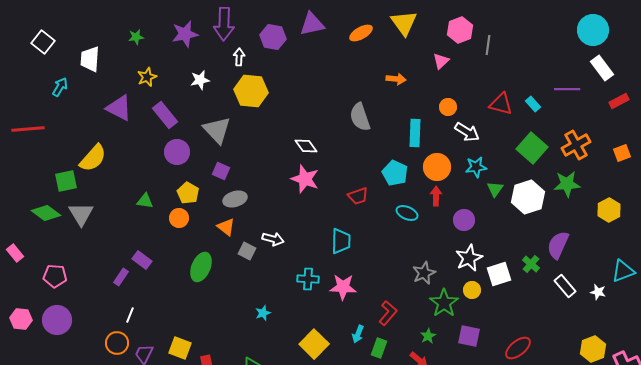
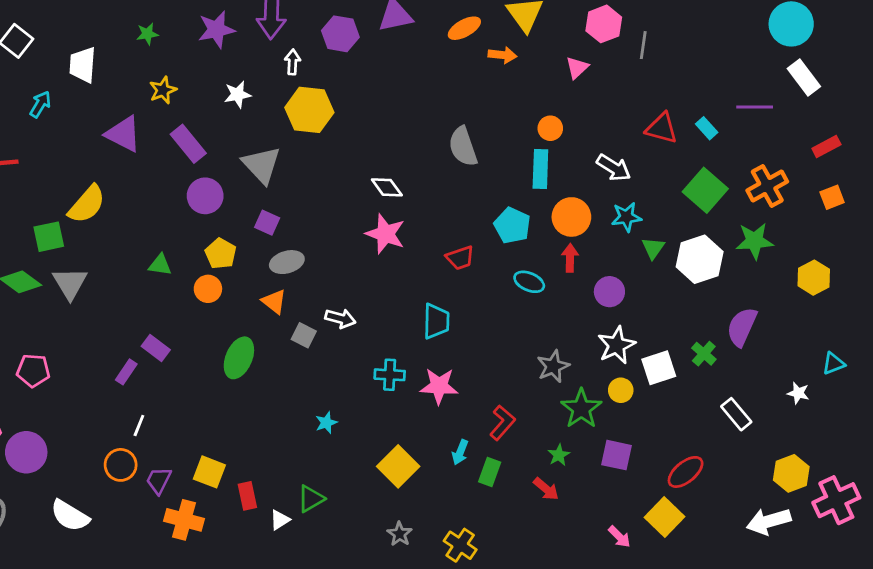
orange arrow: (396, 79) -> (502, 55), moved
red rectangle: (619, 101) -> (826, 147), moved
orange circle: (448, 107) -> (550, 128), moved
cyan triangle: (623, 271) -> (833, 363), size x0.7
white rectangle: (565, 286) -> (736, 414), moved
purple circle: (57, 320) -> (26, 452), moved

